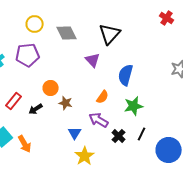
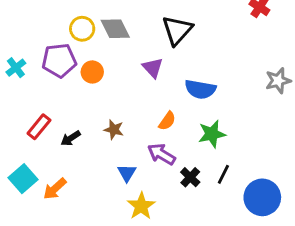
yellow circle: (35, 24) -> (82, 29), moved
blue semicircle: (126, 75) -> (200, 89), turned -95
orange circle: (51, 88) -> (92, 72), moved
orange arrow: (25, 144) -> (55, 189), turned 78

